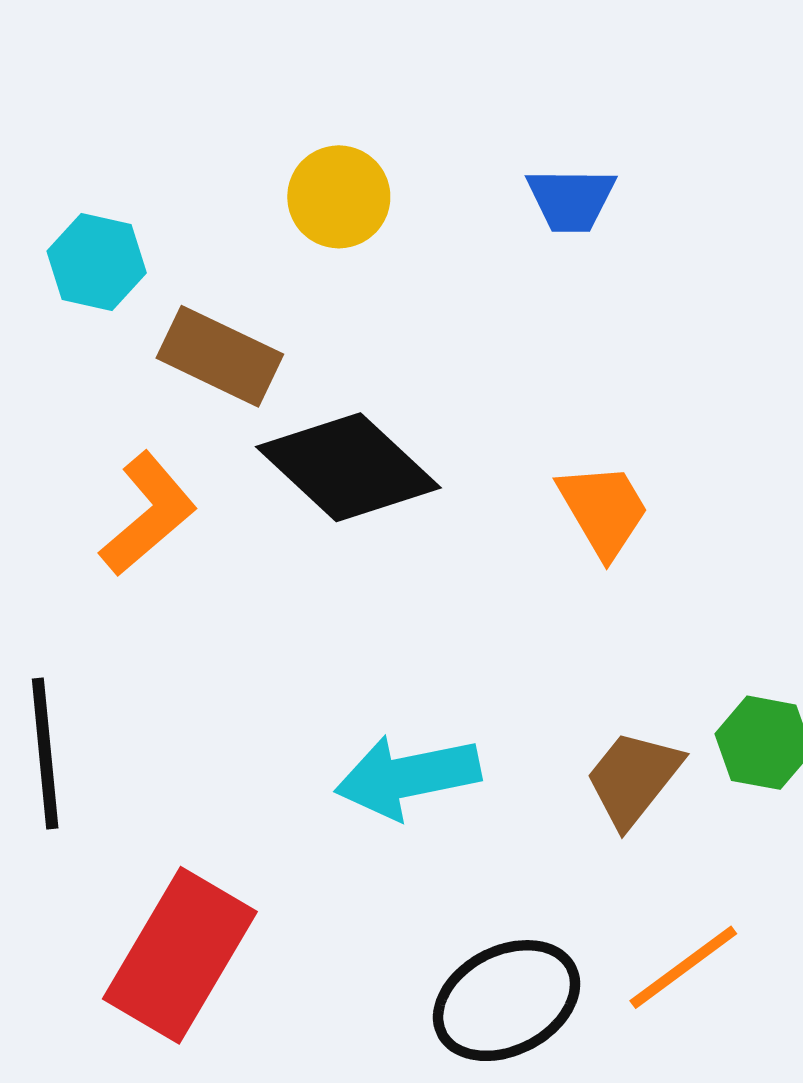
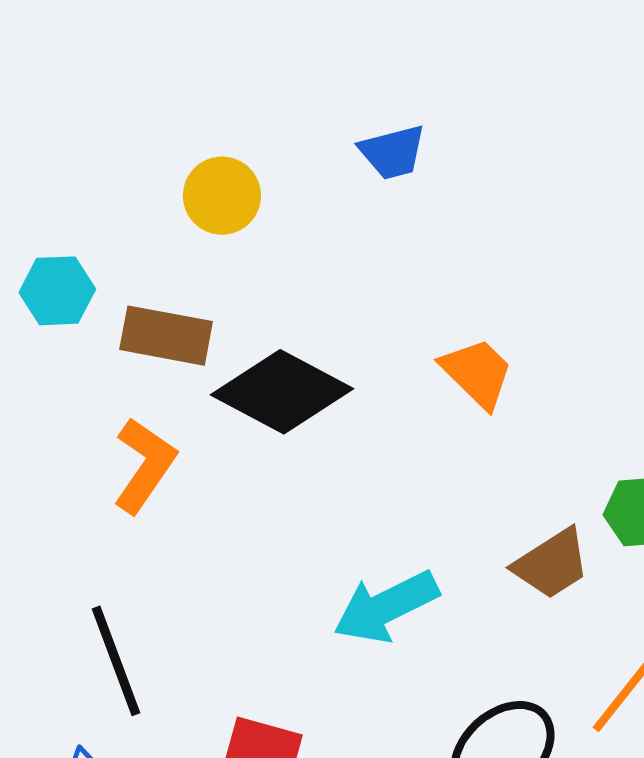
brown trapezoid: (633, 778) -> (552, 564), turned -146

